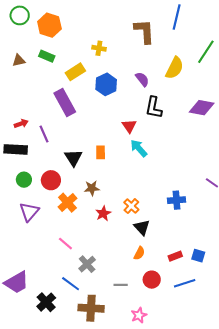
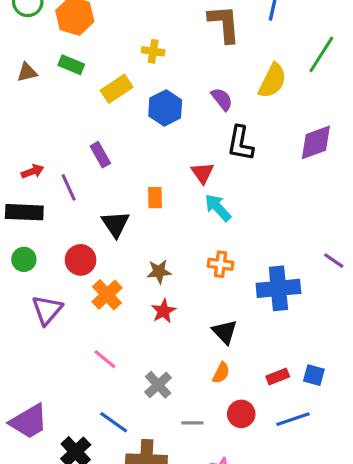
purple rectangle: (65, 103) -> (100, 155), moved, size x0.6
purple diamond: (202, 108) -> (316, 142), turned -30
orange rectangle: (101, 152) -> (155, 198), moved
green circle: (24, 180) -> (24, 259), moved
brown star: (92, 188) -> (159, 272), moved
blue cross: (177, 200) -> (278, 288), size x1.5
orange cross: (131, 206) -> (220, 264), moved, turned -35
gray cross: (87, 264) -> (158, 385), moved

